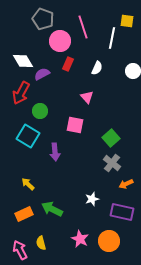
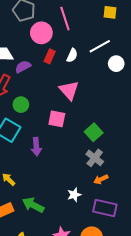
white line: (112, 38) -> (100, 46), moved, turned 50
white semicircle: (97, 68) -> (72, 55), moved
pink triangle: (87, 97) -> (69, 90), size x1.5
orange arrow: (126, 184) -> (101, 179), moved

